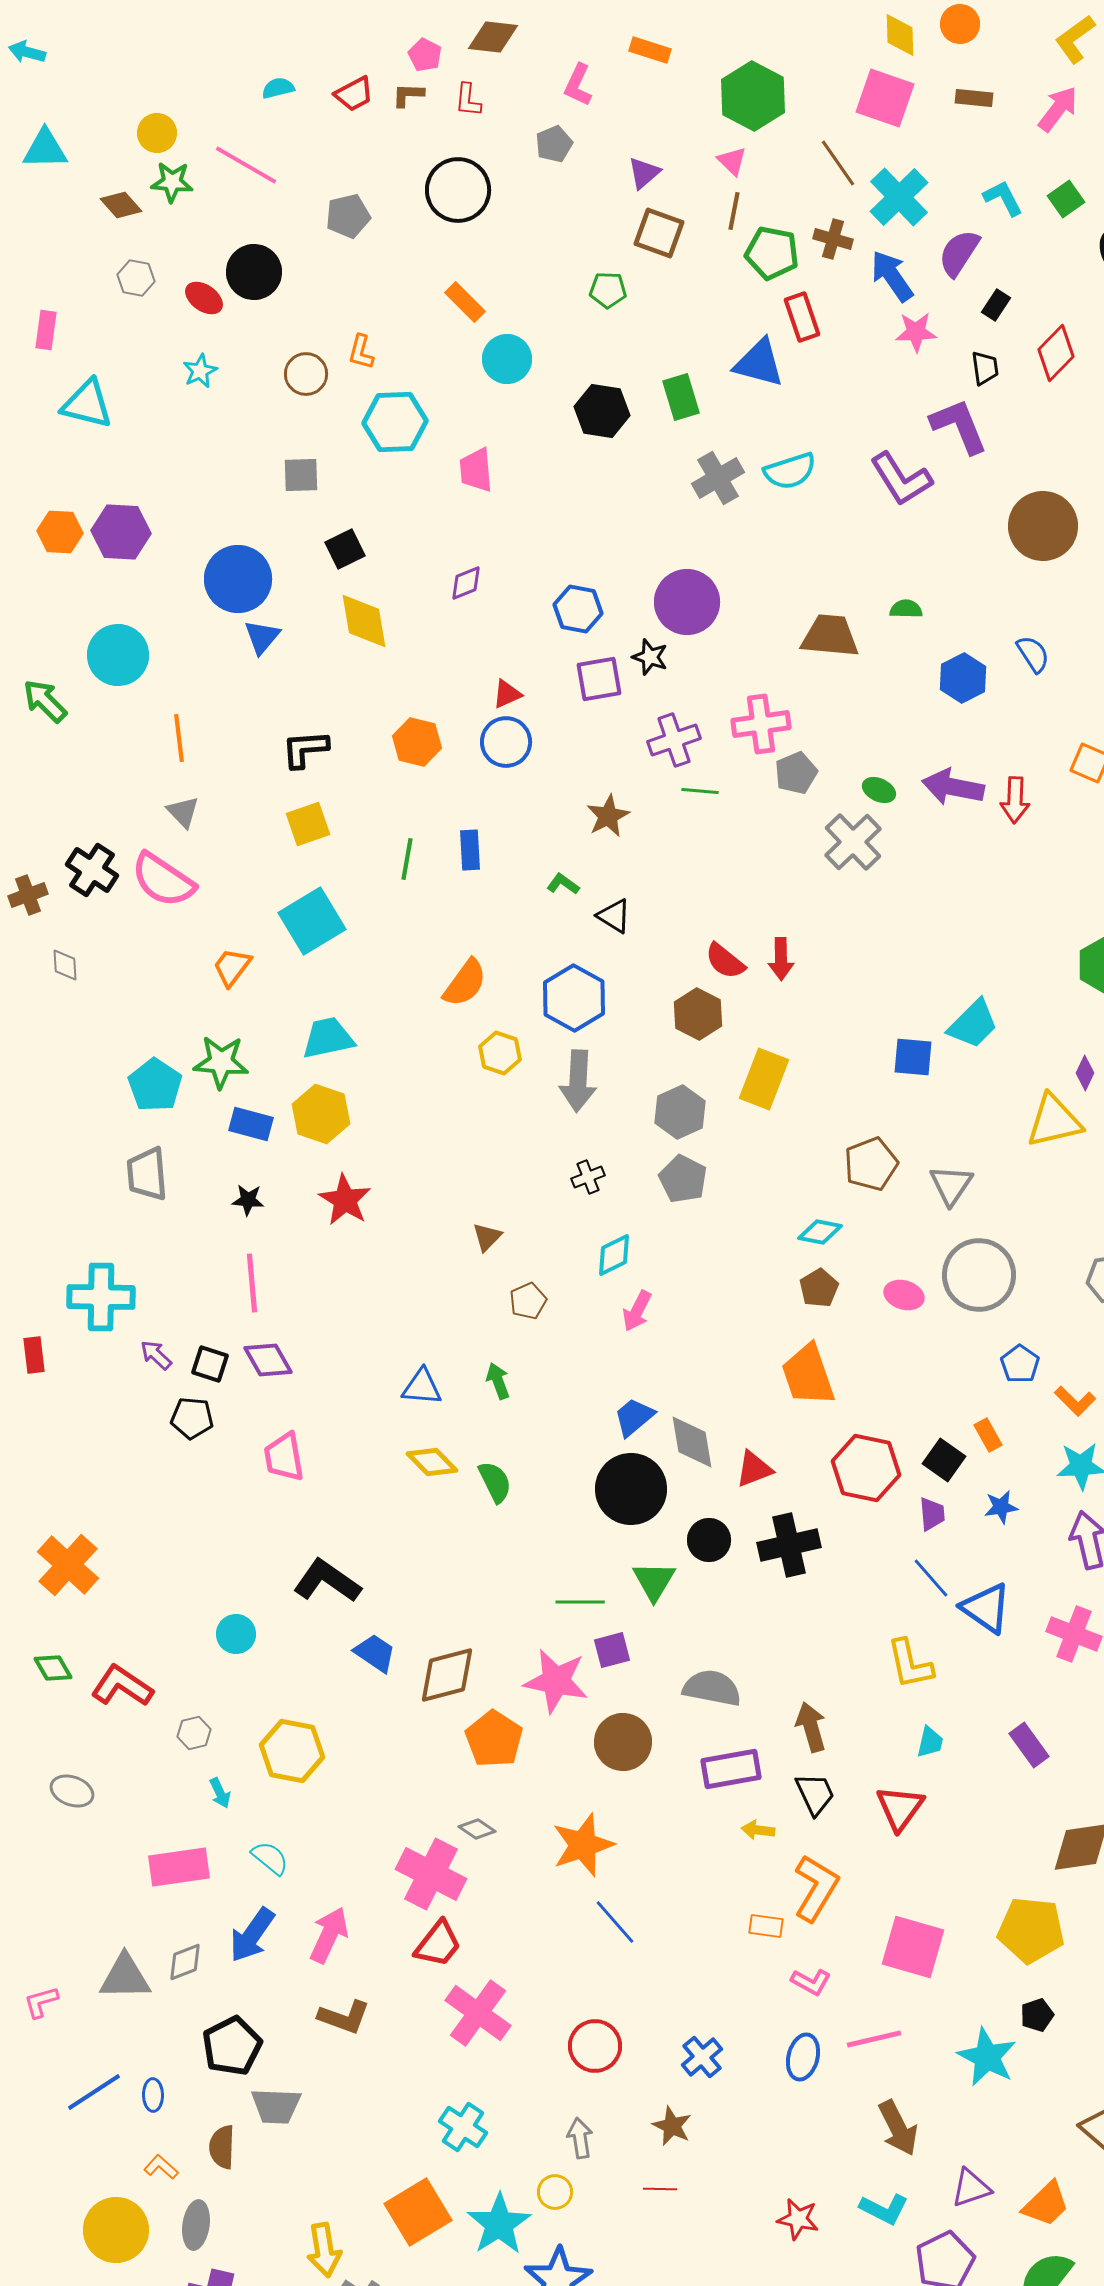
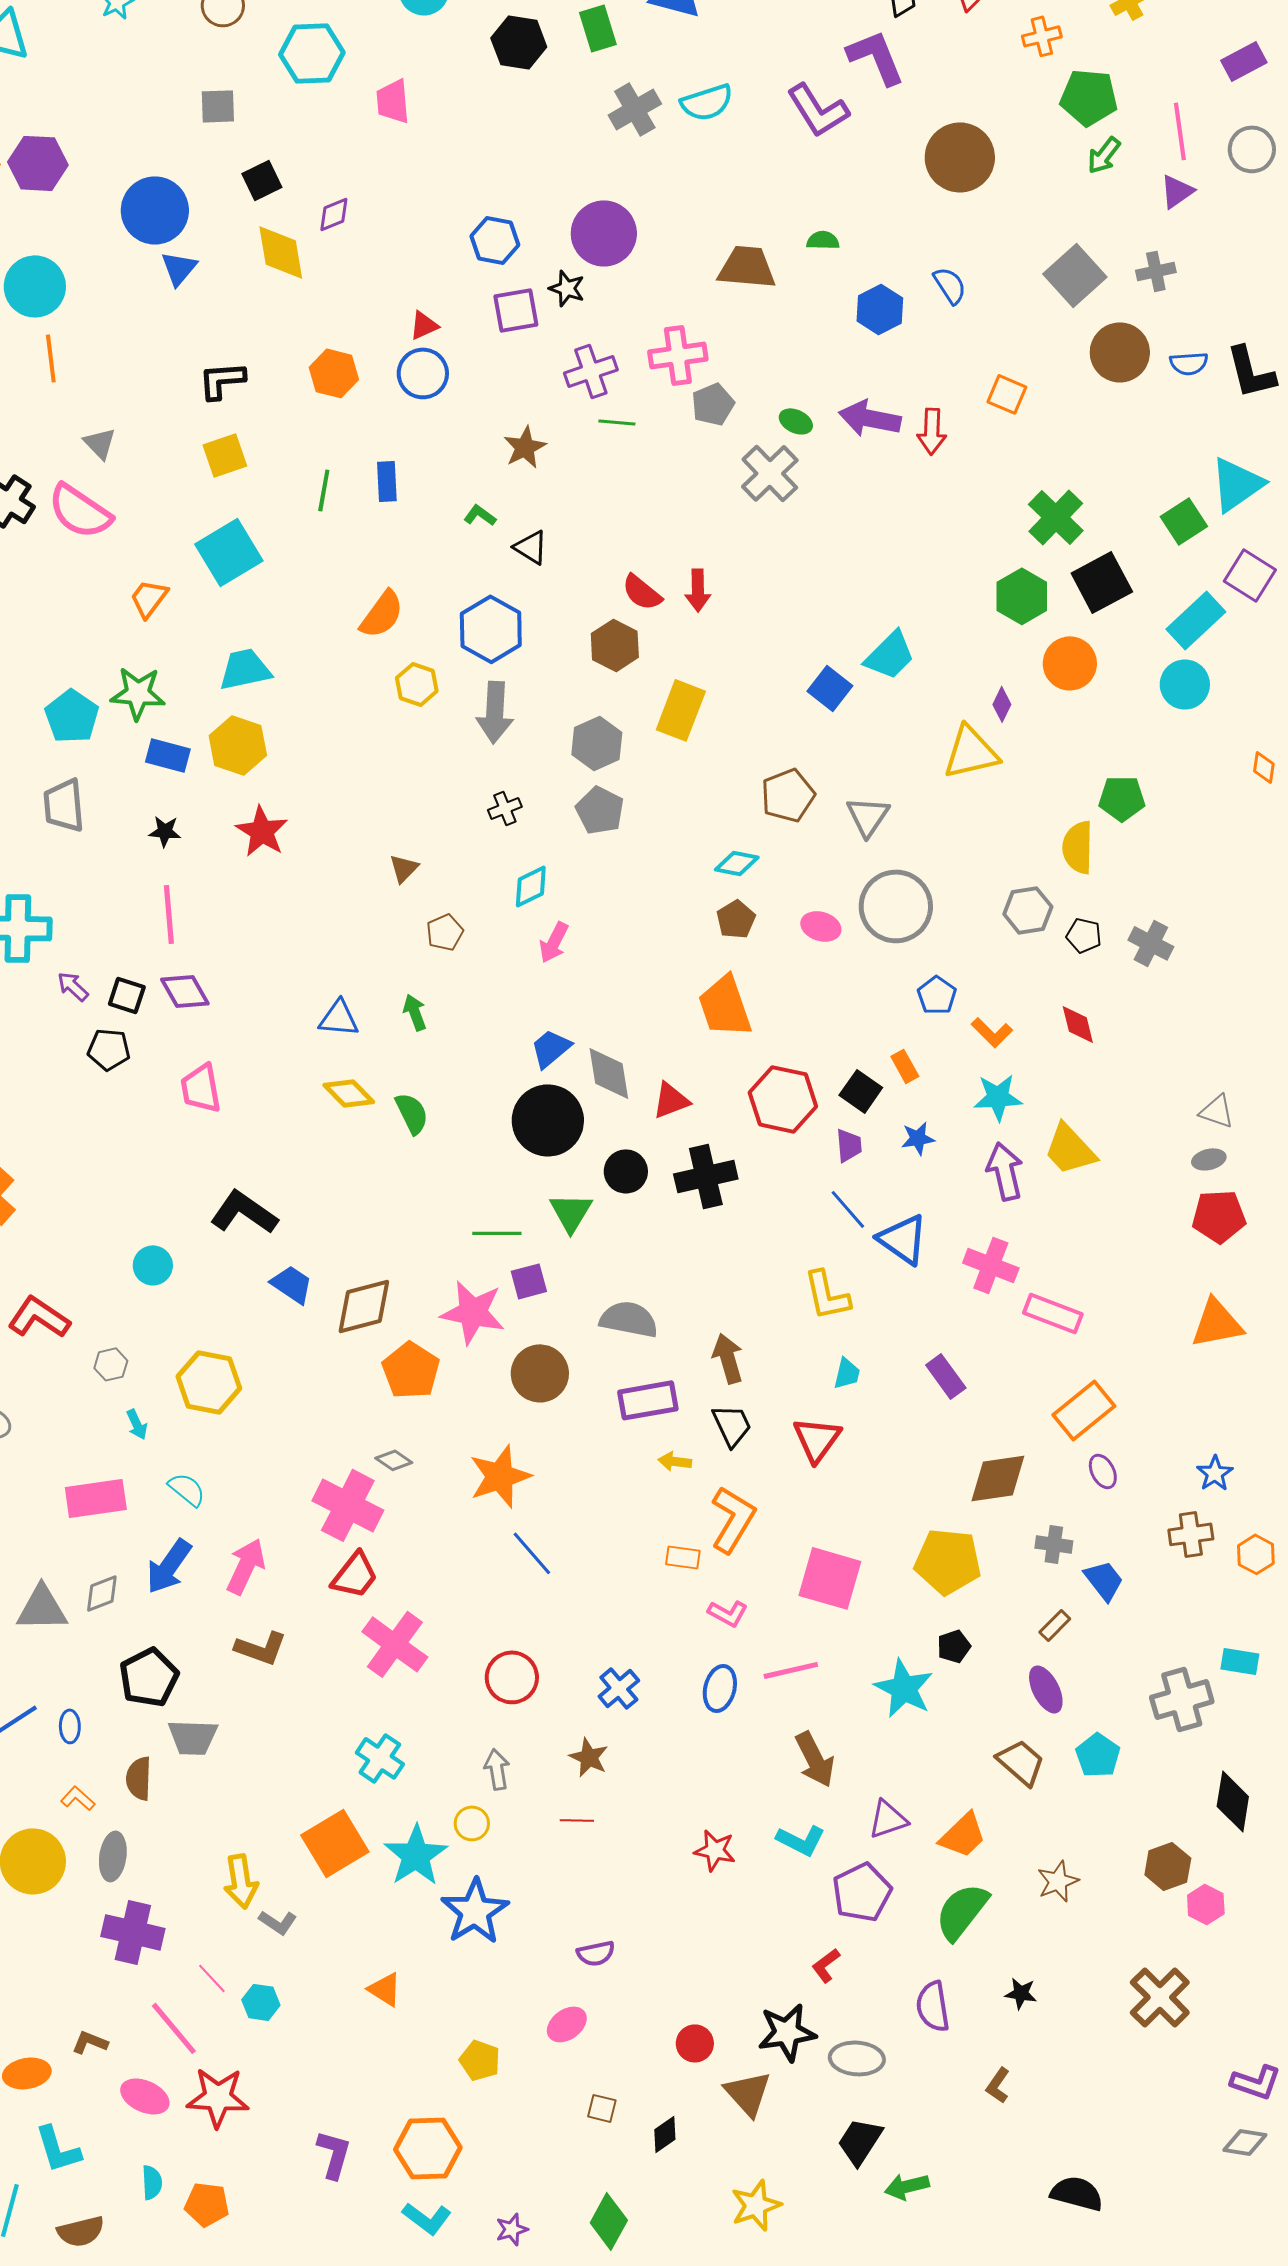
purple diamond: (466, 583) -> (334, 214), moved
orange line: (179, 738) -> (51, 358), moved
blue square: (913, 1057) -> (830, 688), turned 33

